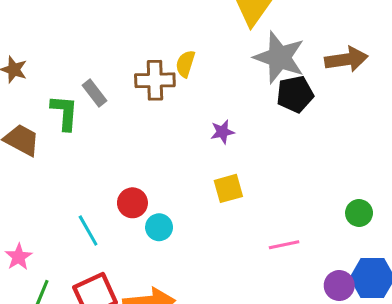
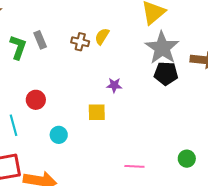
brown cross: (155, 80) -> (80, 42), size x0.7
yellow square: (228, 188) -> (97, 112), moved
red circle: (132, 203) -> (36, 100), moved

